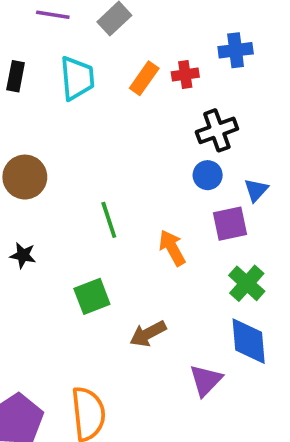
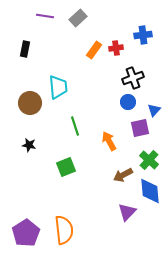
cyan trapezoid: (77, 78) -> (58, 87), moved
brown arrow: (148, 334) -> (123, 175), moved

